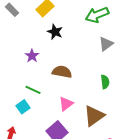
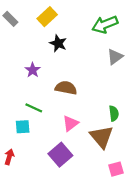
green semicircle: (105, 82) -> (114, 113), moved
cyan square: (23, 107) -> (23, 127), turned 32
brown triangle: (94, 116) -> (102, 137), turned -35

